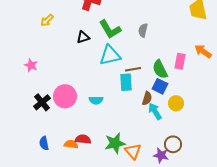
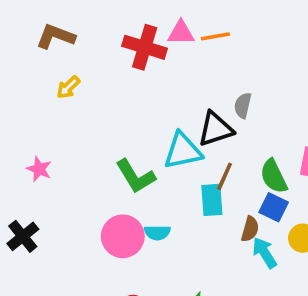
green L-shape: (110, 29) -> (135, 176), moved
black triangle: (83, 37) -> (215, 129), moved, size x1.5
brown line: (133, 69) -> (225, 176), turned -56
pink circle: (65, 96) -> (123, 236), moved
black cross: (42, 102) -> (23, 236), moved

